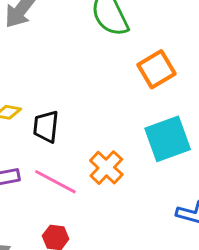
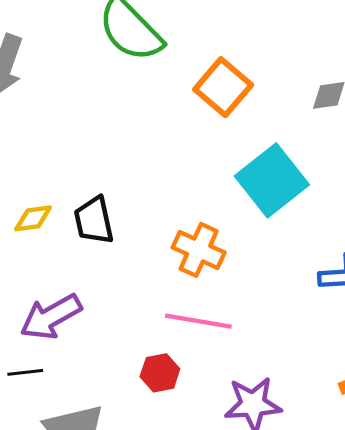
pink line: (55, 182) -> (198, 321), moved

